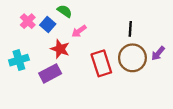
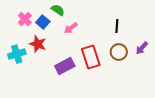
red star: (60, 49) -> (38, 44), moved
brown circle: (132, 58) -> (119, 52), size x0.7
purple rectangle: (50, 73) -> (65, 66), moved

